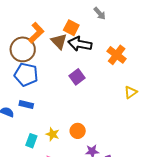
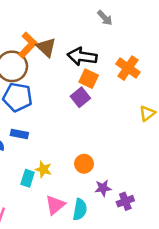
orange square: (71, 28) -> (89, 79), moved
brown triangle: (59, 41) -> (46, 47), moved
yellow star: (53, 134) -> (43, 169), moved

